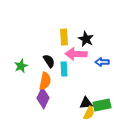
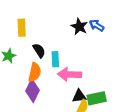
yellow rectangle: (64, 37) -> (22, 28), moved
pink arrow: (76, 54) -> (69, 74), moved
blue arrow: (102, 62) -> (97, 25), moved, turned 32

